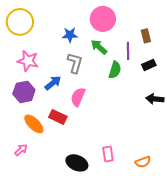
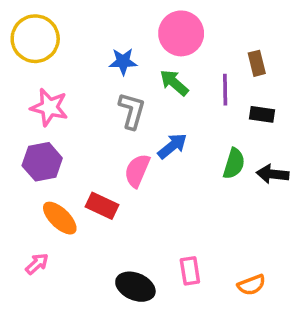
black rectangle: (149, 65) -> (262, 114), turned 32
green semicircle: (115, 70) -> (234, 164), moved
blue arrow: (53, 83) -> (172, 146), moved

